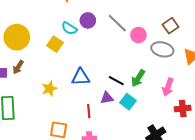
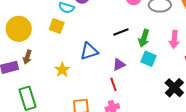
black line: (116, 81) -> (121, 32), moved, turned -35
cyan square: (128, 102) -> (148, 59), moved
red line: (89, 111) -> (113, 84), moved

